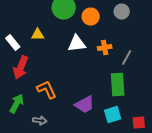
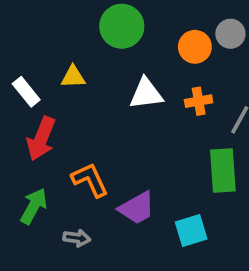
orange circle: (91, 16) -> (195, 47), moved
purple trapezoid: (85, 104) -> (137, 208), moved
cyan square: (113, 114) -> (191, 230), moved

